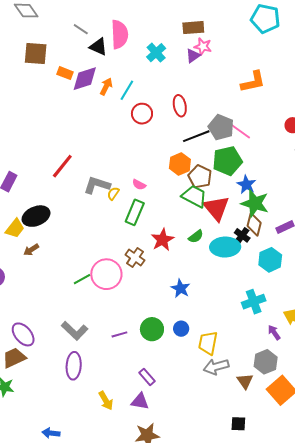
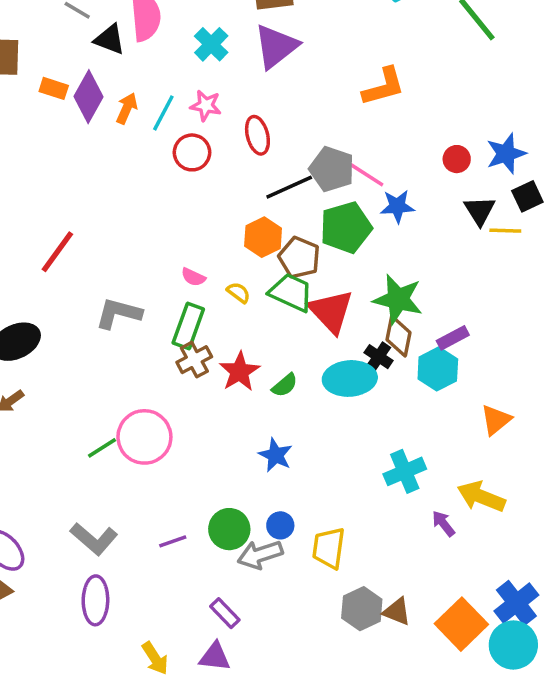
pink star: (203, 46) -> (206, 106), moved
purple triangle: (193, 56) -> (276, 46), size x1.8
purple diamond: (85, 79) -> (88, 97), turned -40
gray L-shape: (97, 185) -> (119, 313), moved
blue star: (246, 185) -> (397, 206), moved, turned -30
yellow semicircle: (113, 193) -> (238, 293), moved, turned 96
green semicircle: (196, 237) -> (285, 385), moved
brown cross: (135, 258) -> (194, 360), moved, turned 30
cyan hexagon: (270, 260) -> (438, 369), moved
gray hexagon: (266, 362) -> (362, 609), moved
gray arrow: (216, 367) -> (260, 555), moved
brown triangle: (245, 381) -> (397, 612), turned -30

